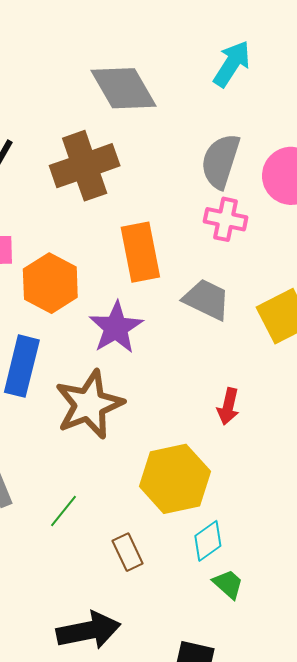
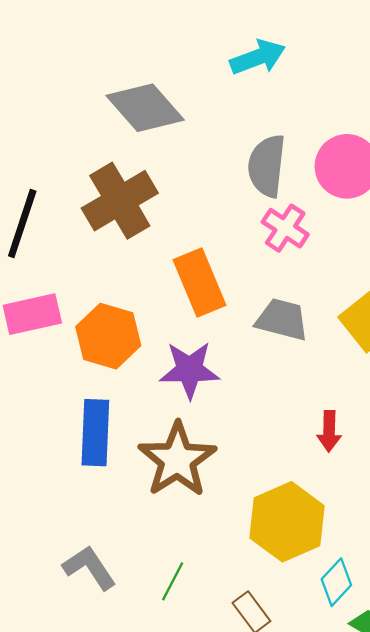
cyan arrow: (232, 64) -> (258, 57), turned 48
pink cross: (226, 219) -> (285, 228), turned 33
purple star: (116, 327) -> (189, 370), turned -30

